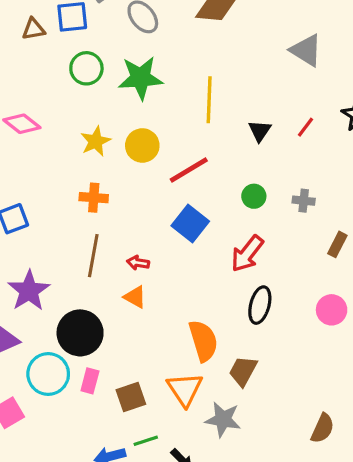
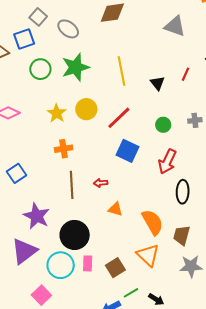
orange triangle: (135, 297) -> (115, 209), moved
gray star: (223, 419) -> (191, 266), moved

